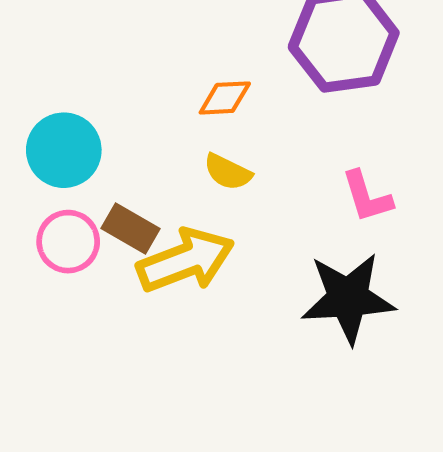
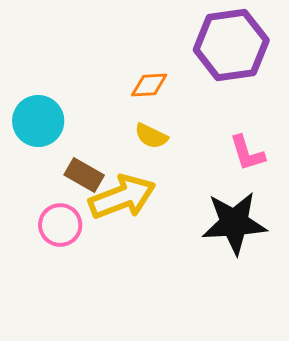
pink circle: (68, 242) -> (60, 225), moved

